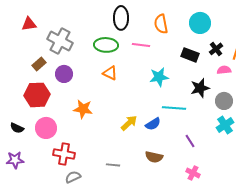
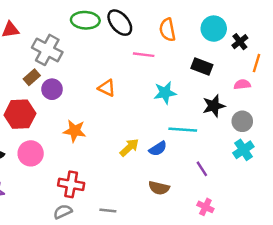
black ellipse: (121, 18) -> (120, 23), turned -40
green ellipse: (106, 45) -> (85, 20), moved
black cross: (216, 49) -> (240, 42), moved
brown rectangle: (39, 64) -> (32, 77), moved
red cross: (64, 154) -> (71, 184), moved
gray line: (113, 165) -> (108, 210), moved

